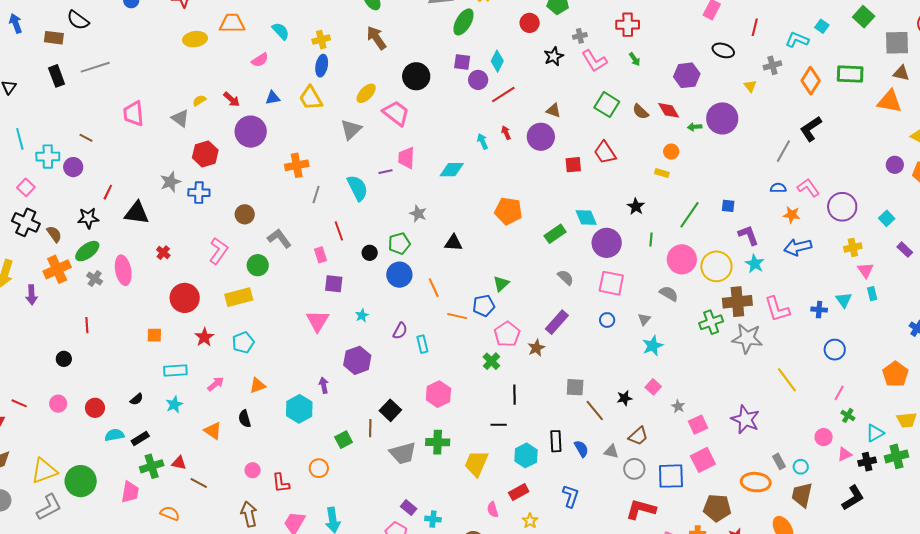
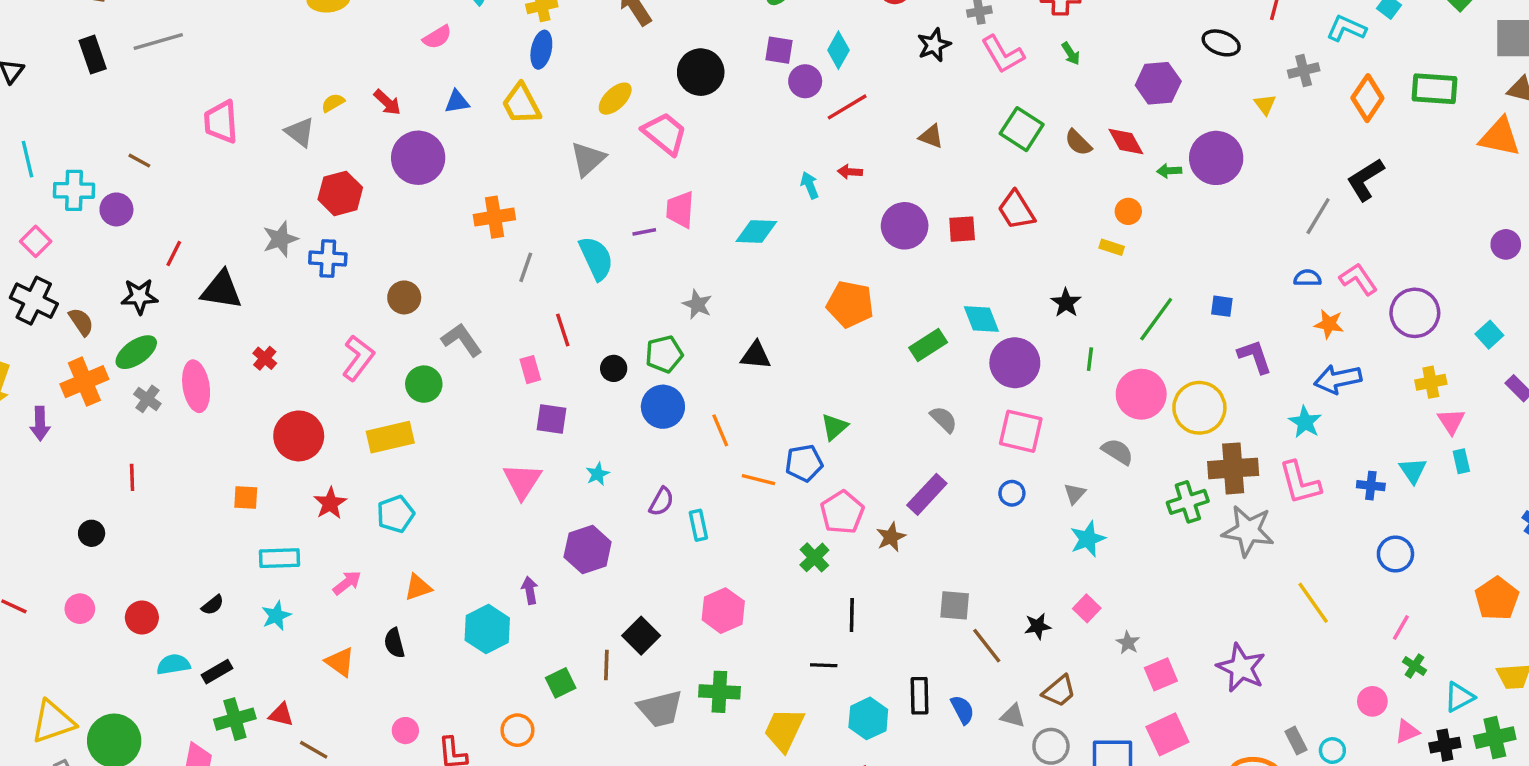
red arrow: (506, 133) -> (850, 172), turned -64
purple circle: (541, 137) -> (905, 226), moved
cyan star: (755, 264) -> (1305, 422), moved

